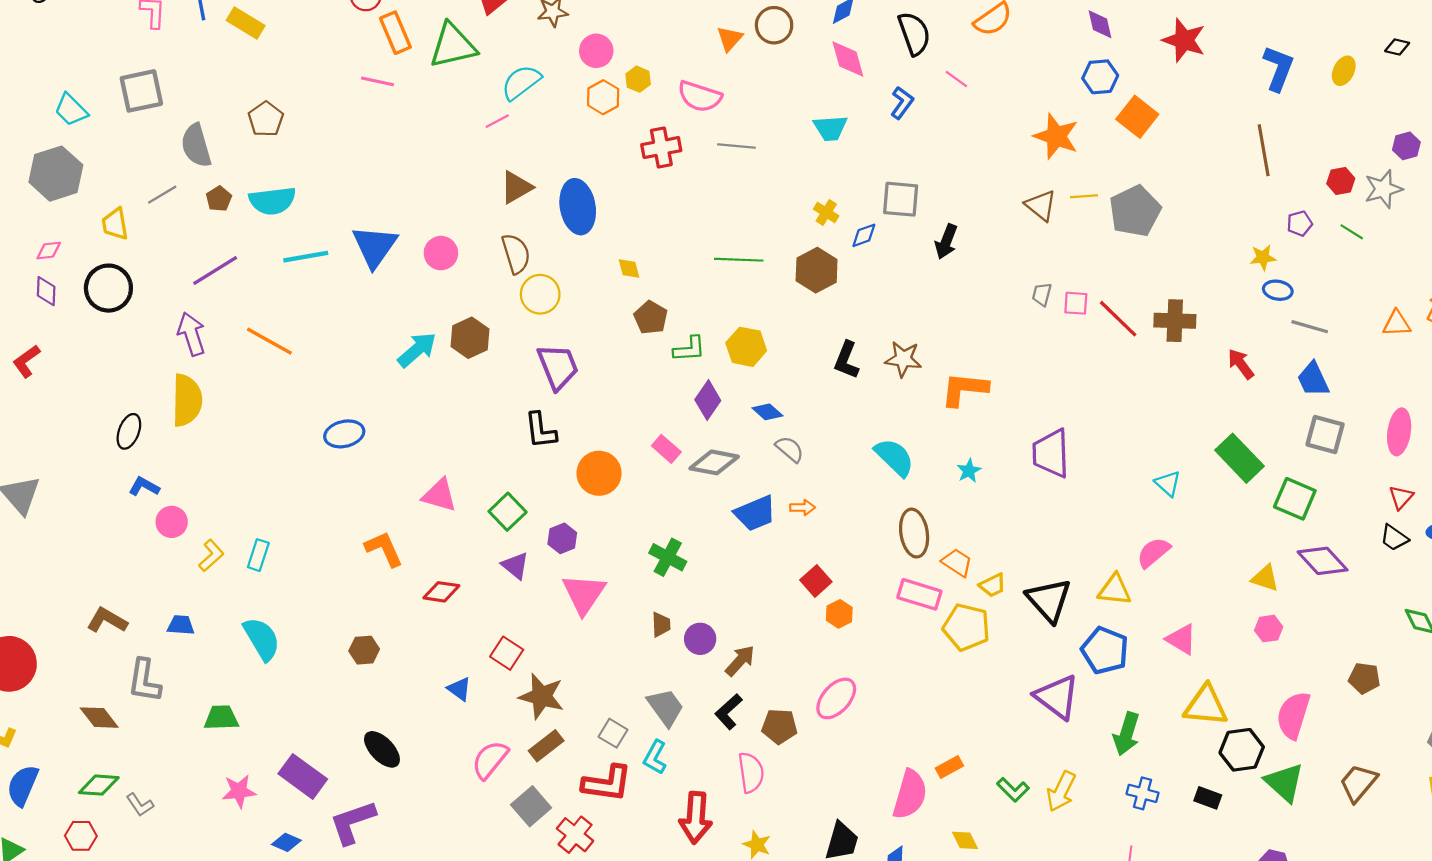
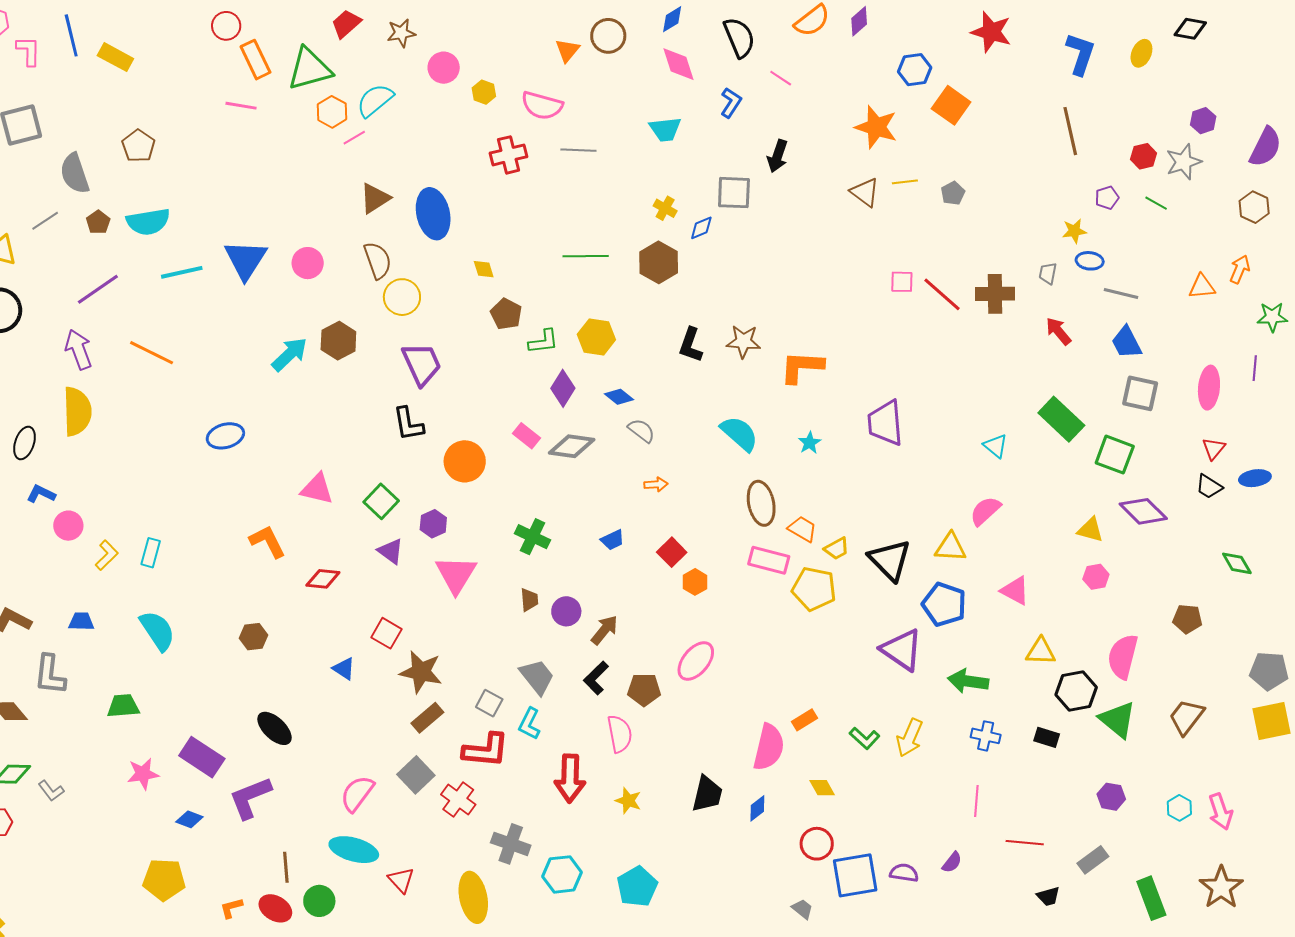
purple diamond: (1100, 24) -> (859, 21), moved, turned 64
black diamond: (1397, 47) -> (1190, 29), size x1.4
orange hexagon: (603, 97) -> (332, 112), moved
gray pentagon: (1135, 211) -> (953, 193), size x0.5
black arrow: (946, 242) -> (778, 156), moved
gray trapezoid: (1042, 294) -> (1048, 273), moved
blue trapezoid: (755, 513) -> (613, 540), moved, size x0.6
yellow triangle: (1206, 706) -> (1041, 651), size x0.7
green arrow: (1126, 734) -> (968, 681), turned 84
pink semicircle: (490, 760) -> (357, 794), moved

